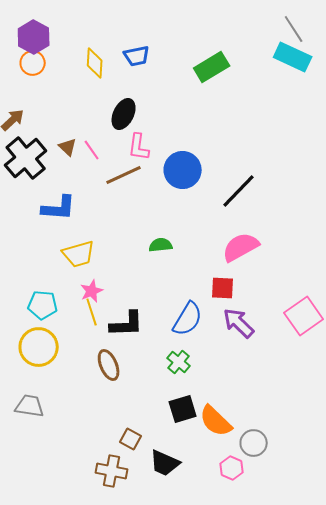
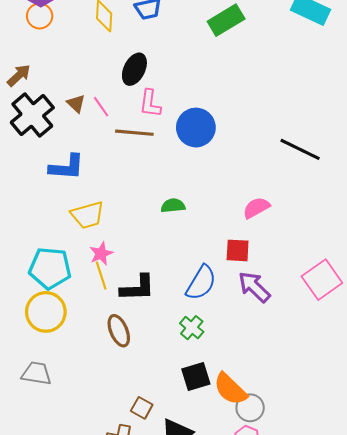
brown line: (124, 175) -> (134, 133), turned 30
black line: (239, 191) -> (300, 149), moved, turned 72
pink semicircle: (241, 247) -> (256, 208), size x0.7
cyan pentagon: (43, 305) -> (50, 268), size x1.4
gray circle: (254, 443) -> (250, 408), moved

